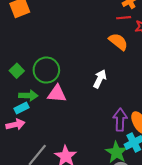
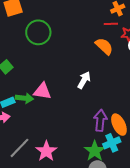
green circle: (46, 70) -> (38, 32), moved
green arrow: (28, 96) -> (24, 98), moved

